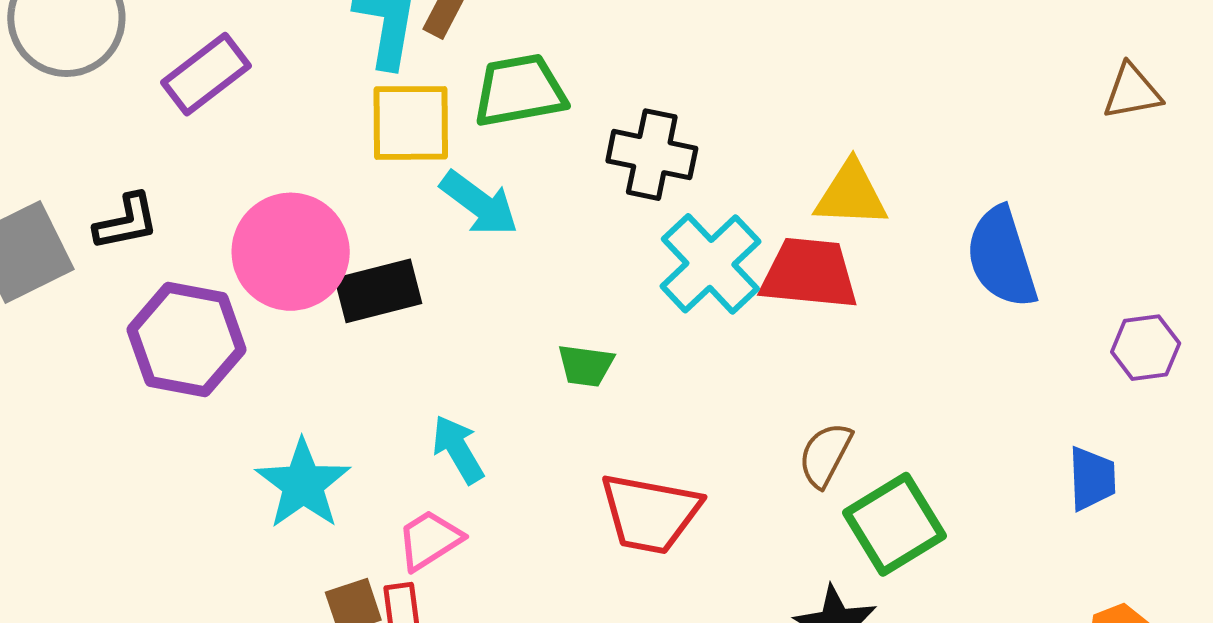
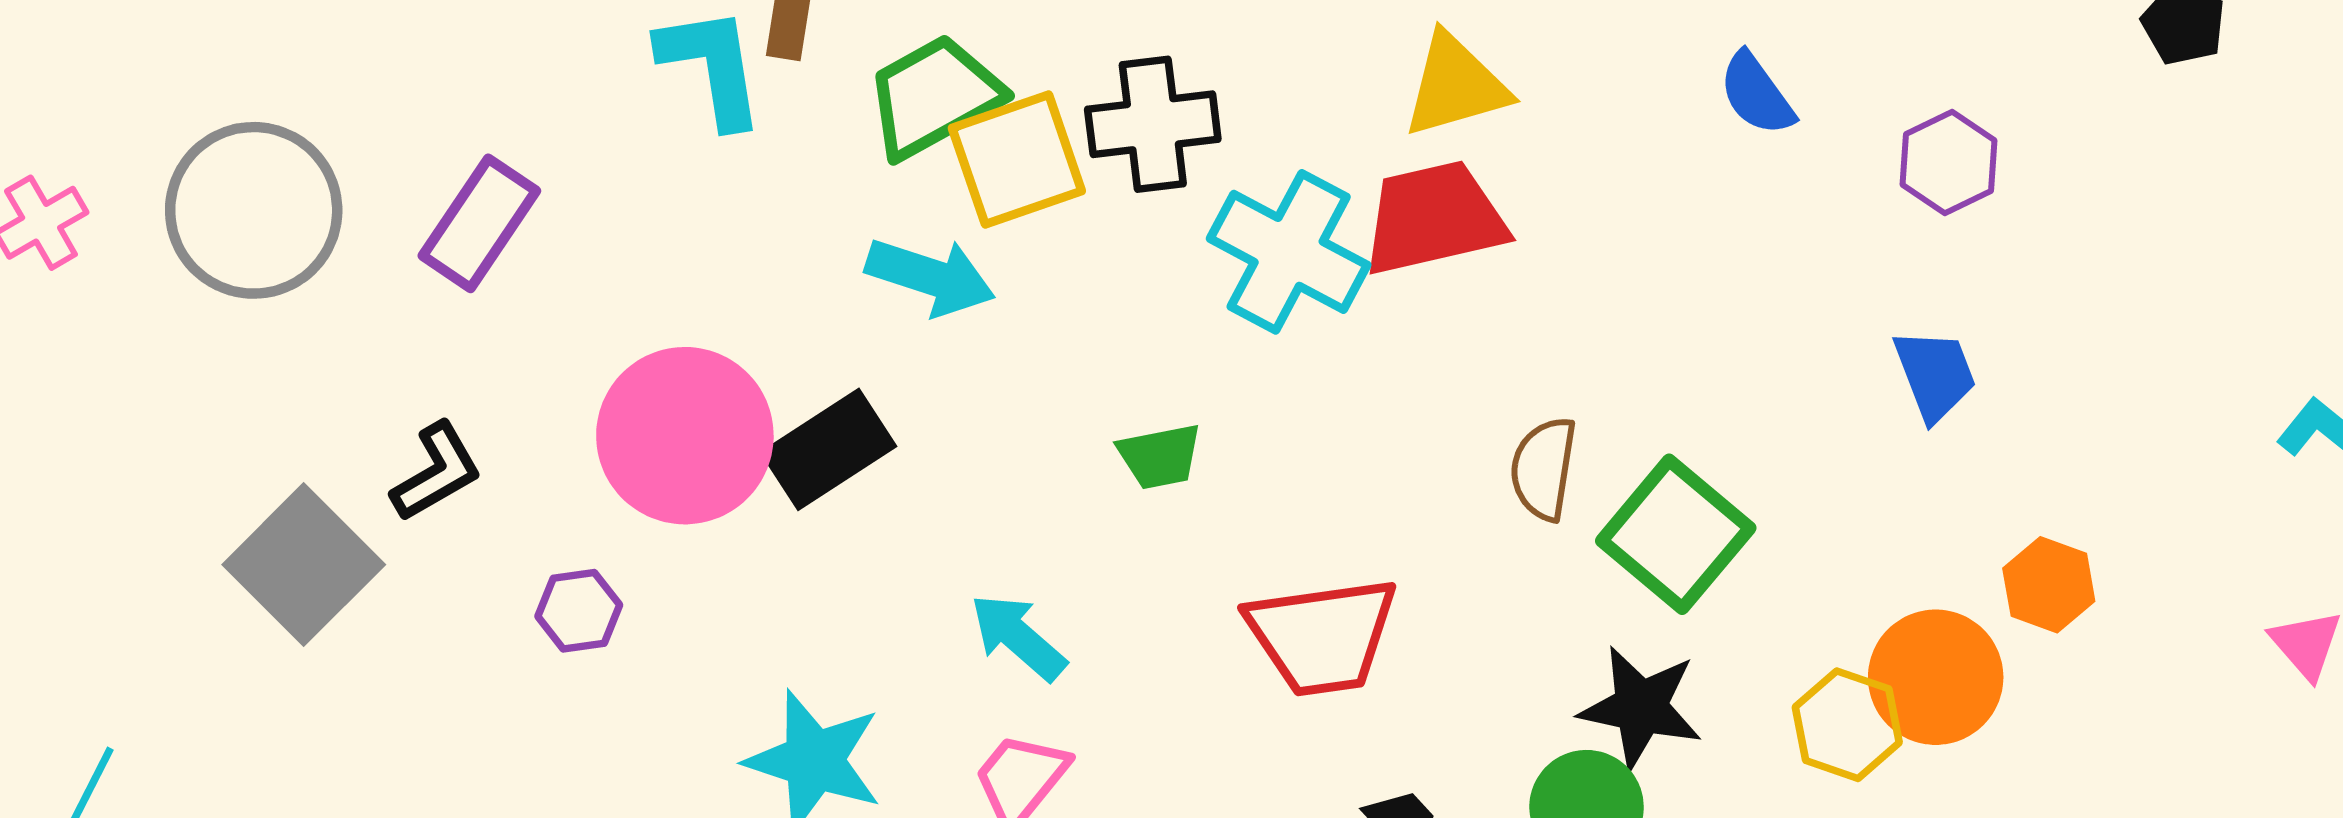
yellow square: (411, 123) -> (1017, 159), moved
blue semicircle: (1002, 257) -> (1757, 94), moved, size x0.6
purple hexagon: (186, 340) -> (579, 611), size x0.5

